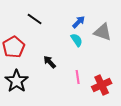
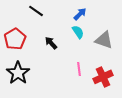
gray triangle: (103, 32) -> (104, 40), moved
black arrow: (50, 62) -> (51, 43), moved

